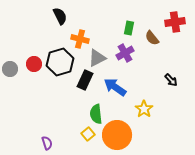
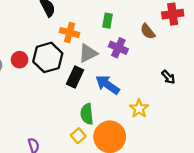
green rectangle: (129, 28) -> (108, 21), moved
purple cross: (125, 53) -> (118, 48), turned -36

